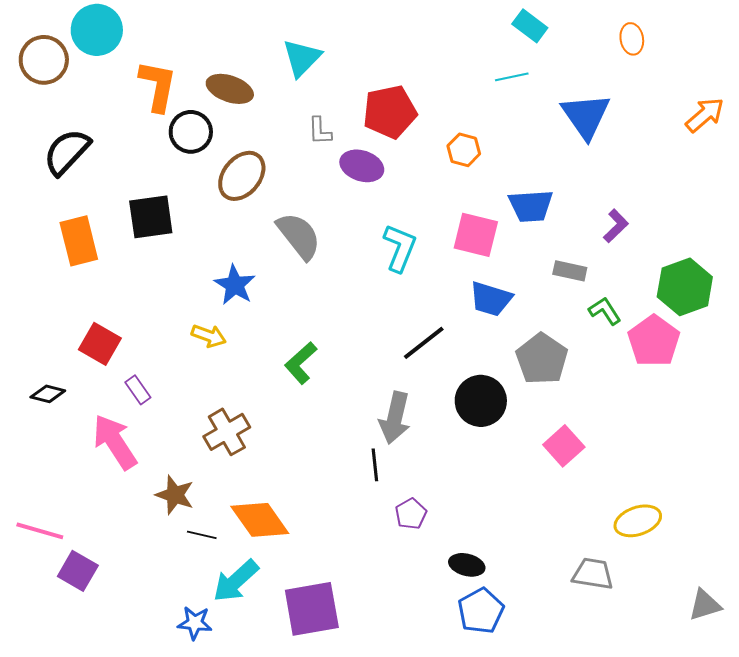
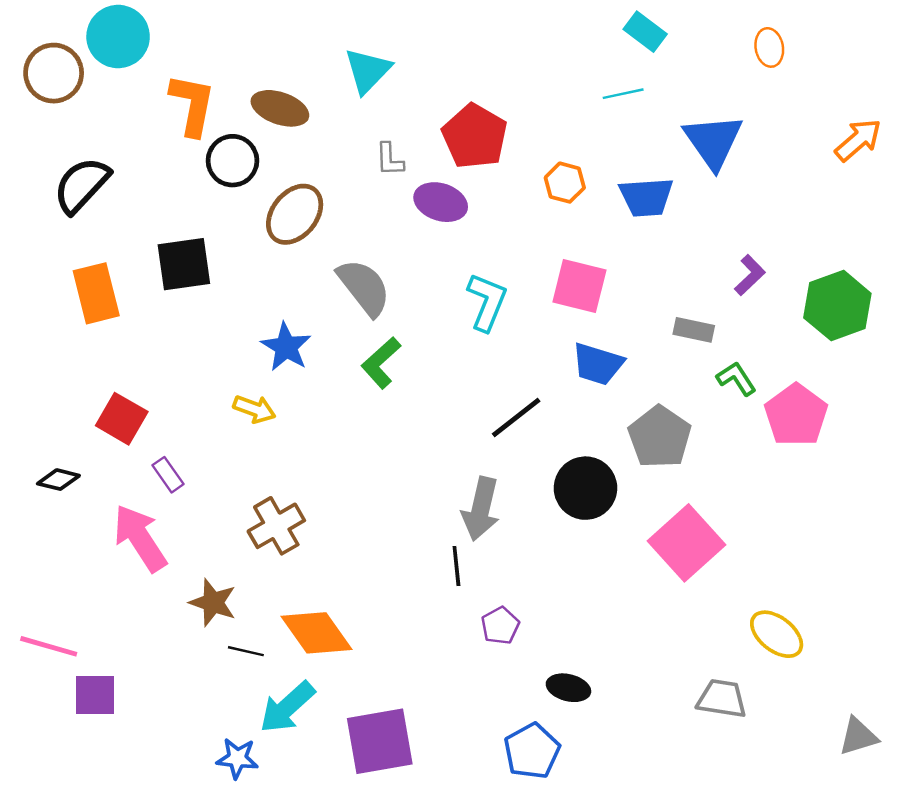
red pentagon: (390, 112) -> (475, 136), turned -30
blue trapezoid: (531, 206) -> (646, 197), moved
green hexagon: (685, 287) -> (837, 306), moved
green L-shape: (301, 363) -> (381, 363), moved
pink square: (564, 446) -> (687, 543), size x1.5
yellow ellipse: (638, 521) -> (777, 634), turned 57
purple square: (78, 571) -> (95, 695), turned -30
blue pentagon: (481, 611) -> (532, 751), moved

